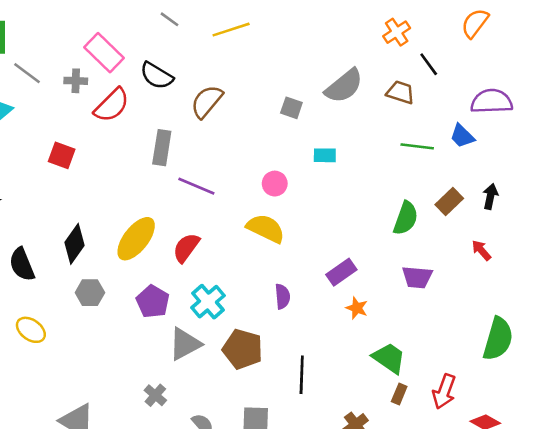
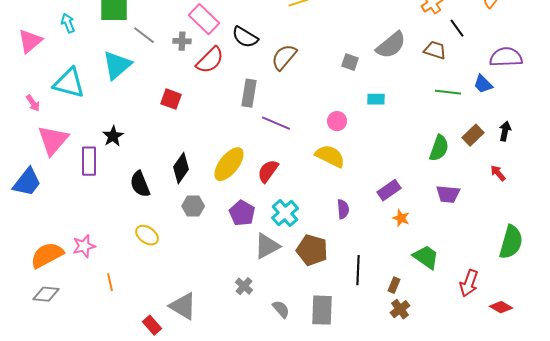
brown rectangle: (399, 394) -> (394, 285), moved

